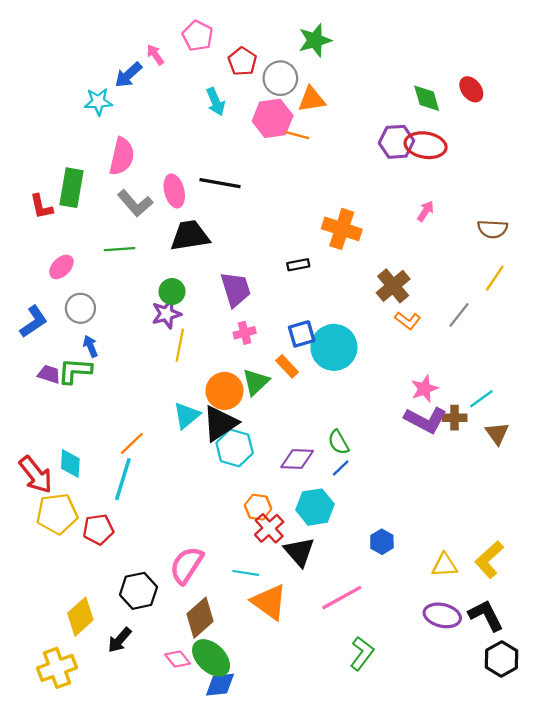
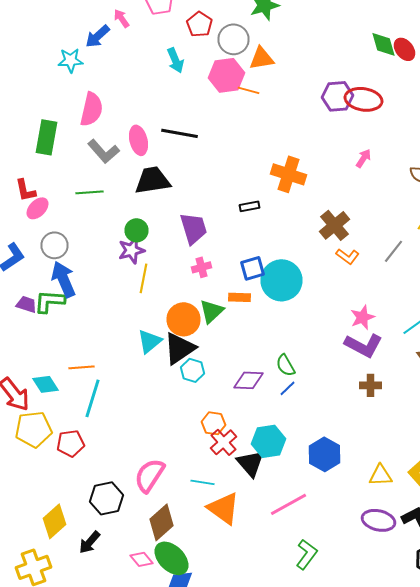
green diamond: (427, 98) -> (384, 44), moved
red L-shape: (41, 207) -> (26, 190), moved
blue arrow: (90, 346) -> (64, 279), size x1.8
orange rectangle: (287, 366) -> (240, 297), turned -45
brown cross: (455, 418) -> (370, 385), moved
orange line: (132, 443) -> (82, 367), moved, turned 40
cyan hexagon: (235, 448) -> (192, 370), size x0.7
cyan diamond: (70, 464) -> (46, 384), turned -36
cyan hexagon: (315, 507) -> (268, 441), moved
blue hexagon: (382, 542) -> (324, 454), size x1.5

